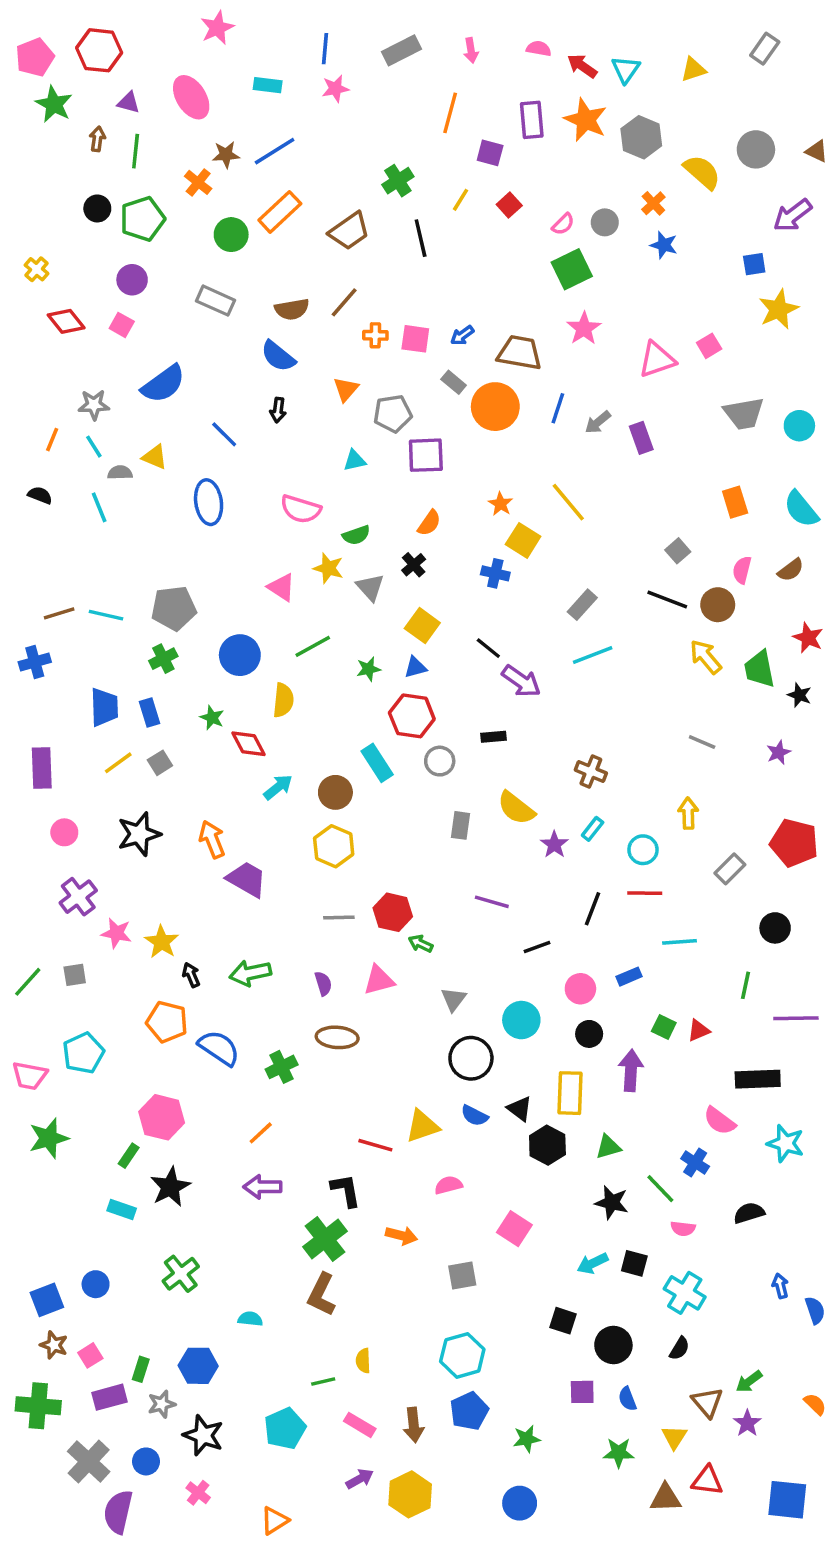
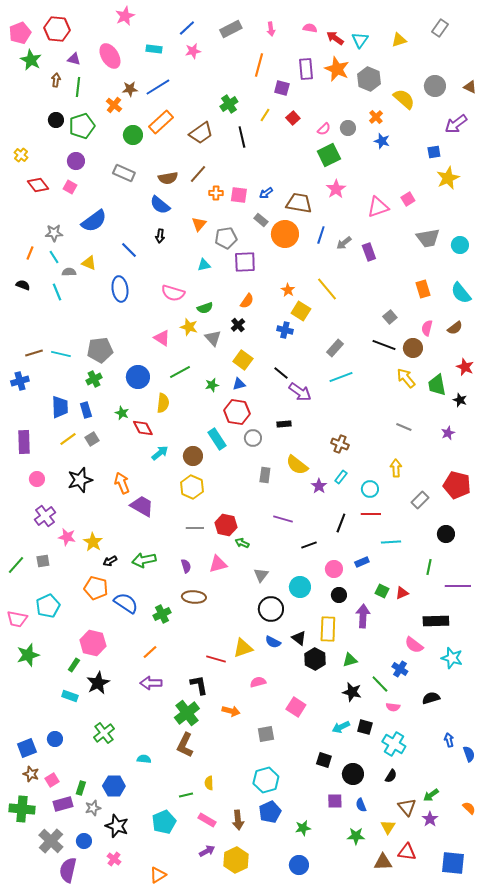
blue line: (325, 49) -> (187, 28), turned 42
black arrow: (191, 975) -> (110, 561), turned -96

